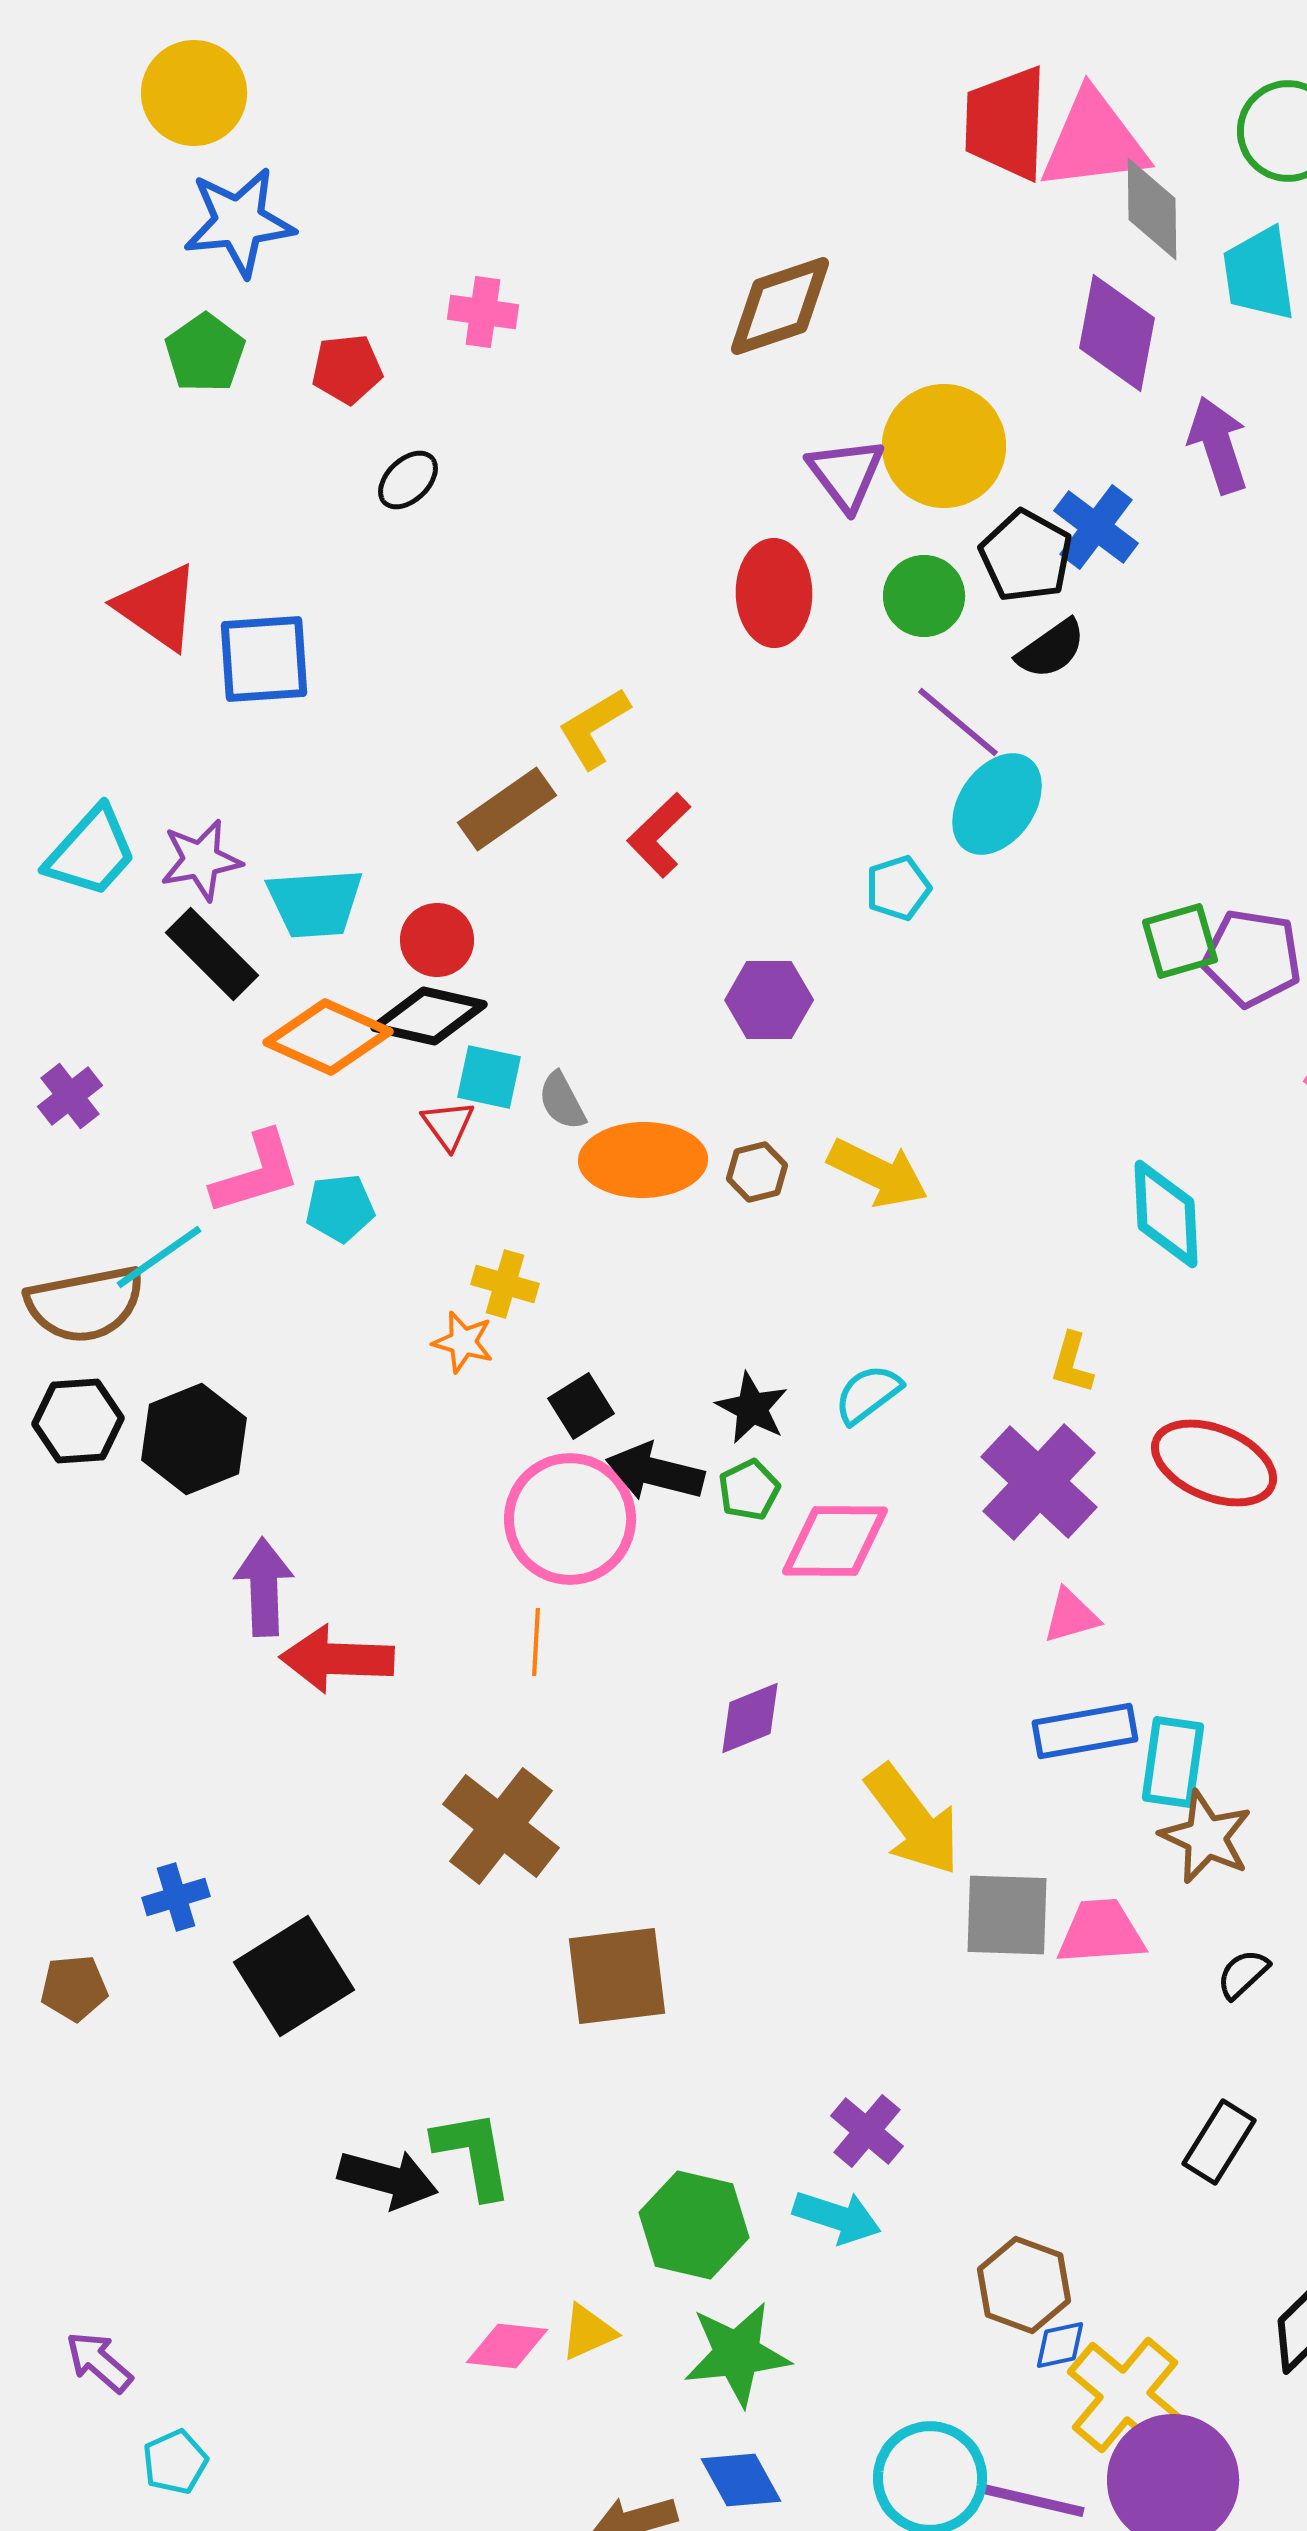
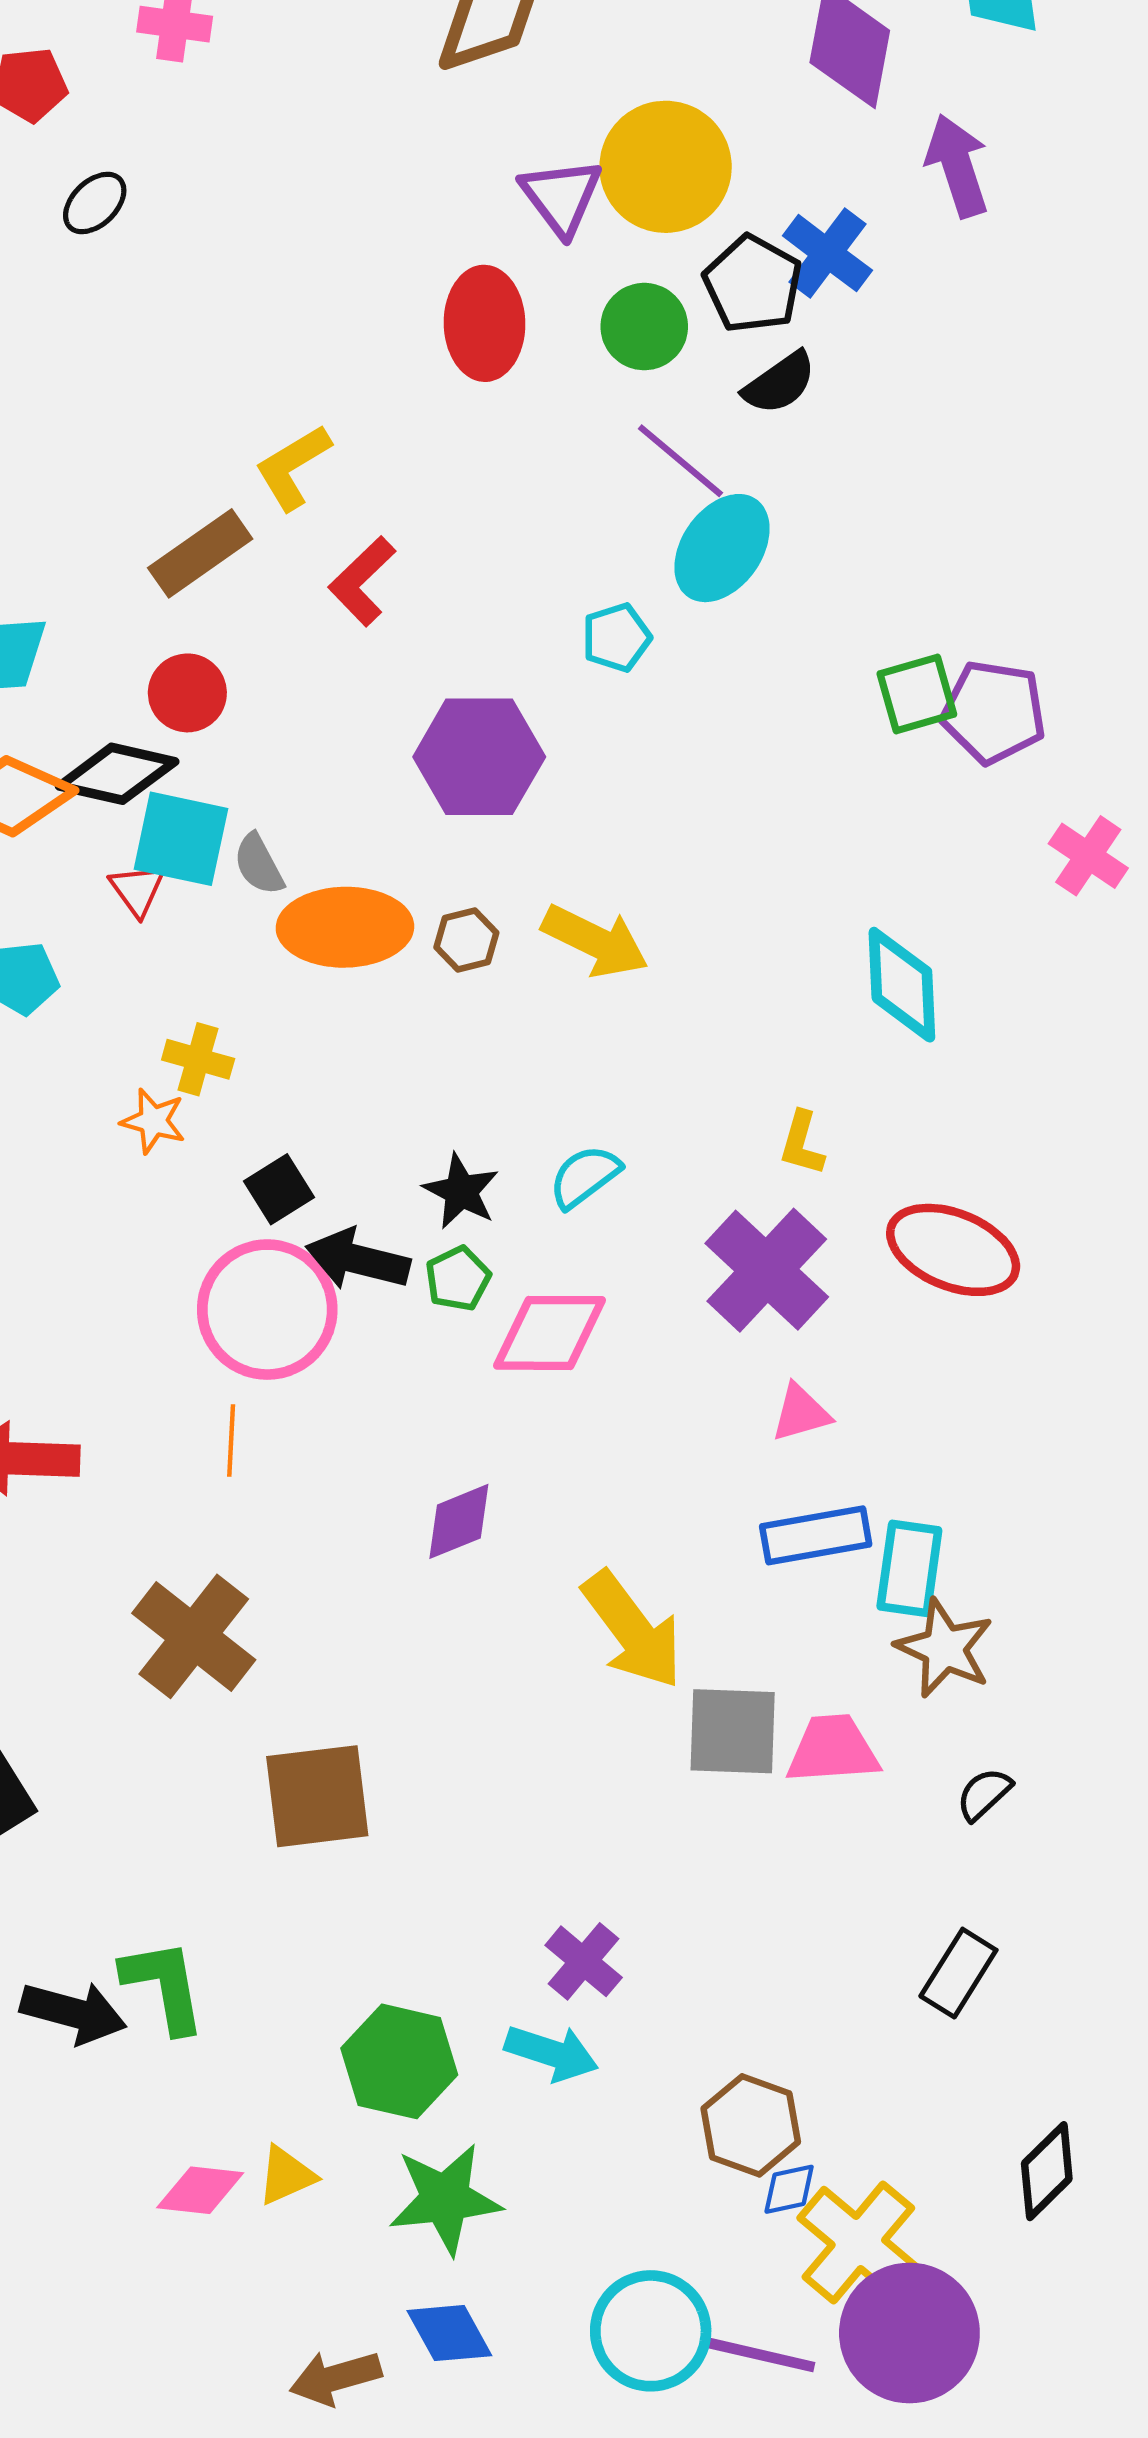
red circle: (437, 940) -> (187, 693), moved
purple hexagon: (769, 1000) -> (479, 757), size x1.4
cyan square: (489, 1077) -> (181, 839), size x1.4

